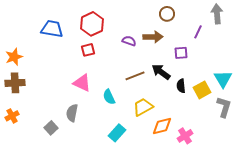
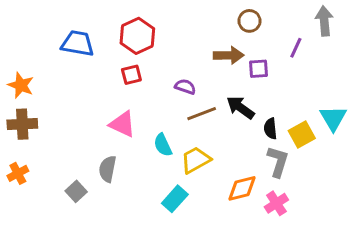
purple semicircle: (129, 41) -> (185, 87), moved
purple square: (181, 53) -> (258, 69), moved
orange star: (14, 57) -> (21, 85), turned -30
yellow trapezoid: (143, 107) -> (196, 160), moved
gray L-shape: (224, 107) -> (278, 161), moved

